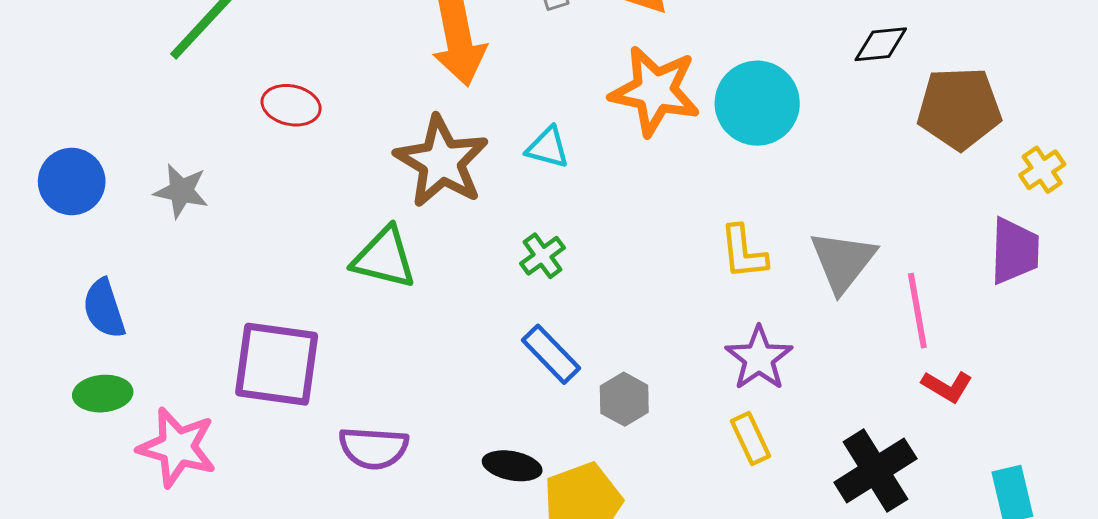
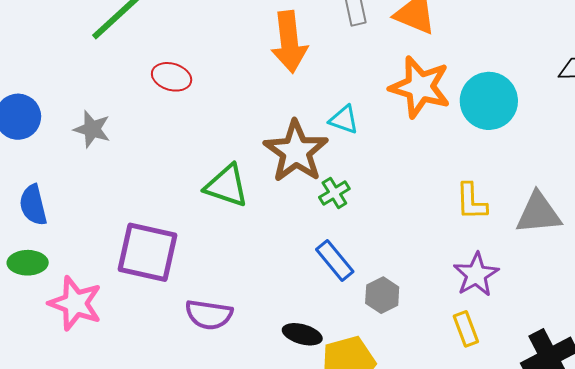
brown star: (442, 162) -> (296, 151), moved
gray triangle: (843, 261) -> (538, 213), turned 42

